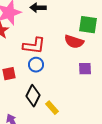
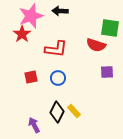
blue circle: (36, 65) -> (58, 78), moved
black diamond: (33, 96) -> (57, 112), moved

